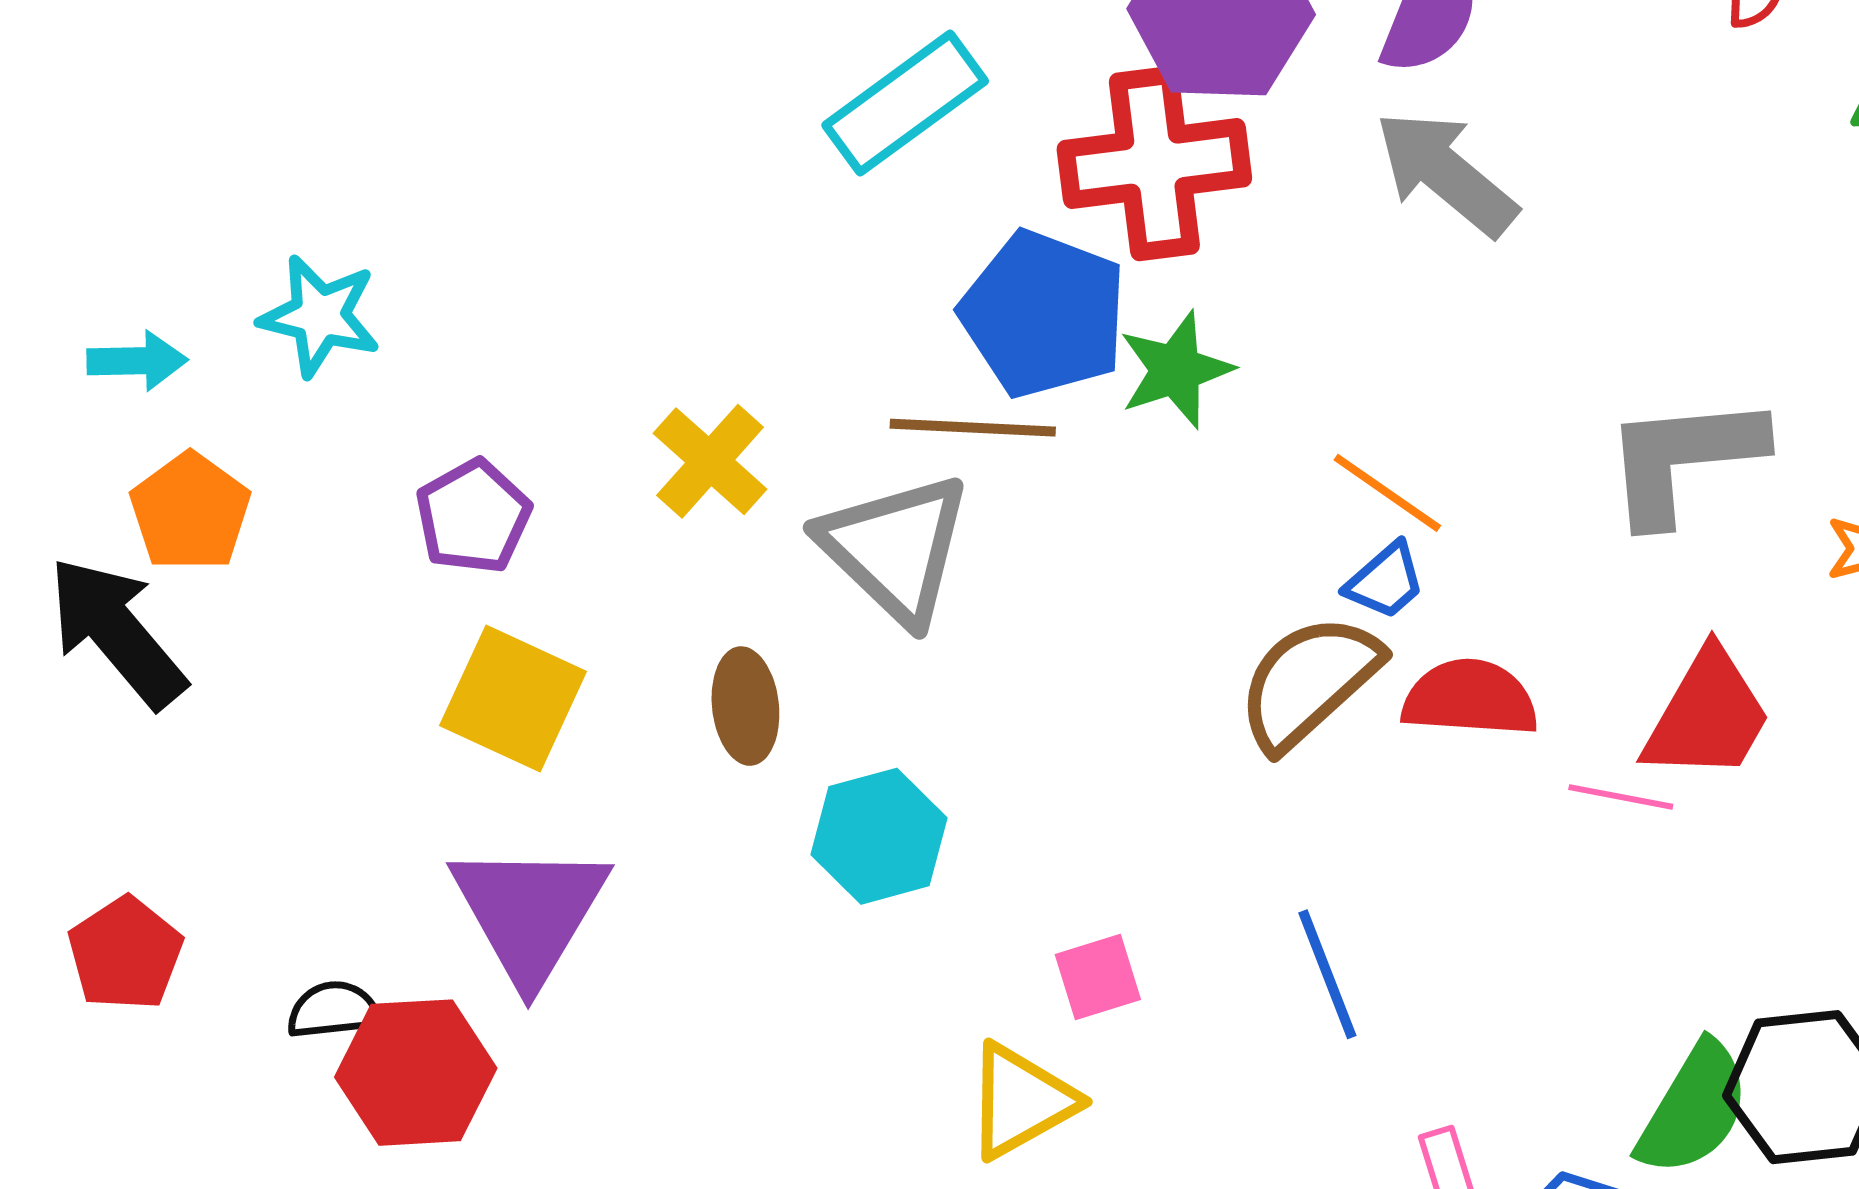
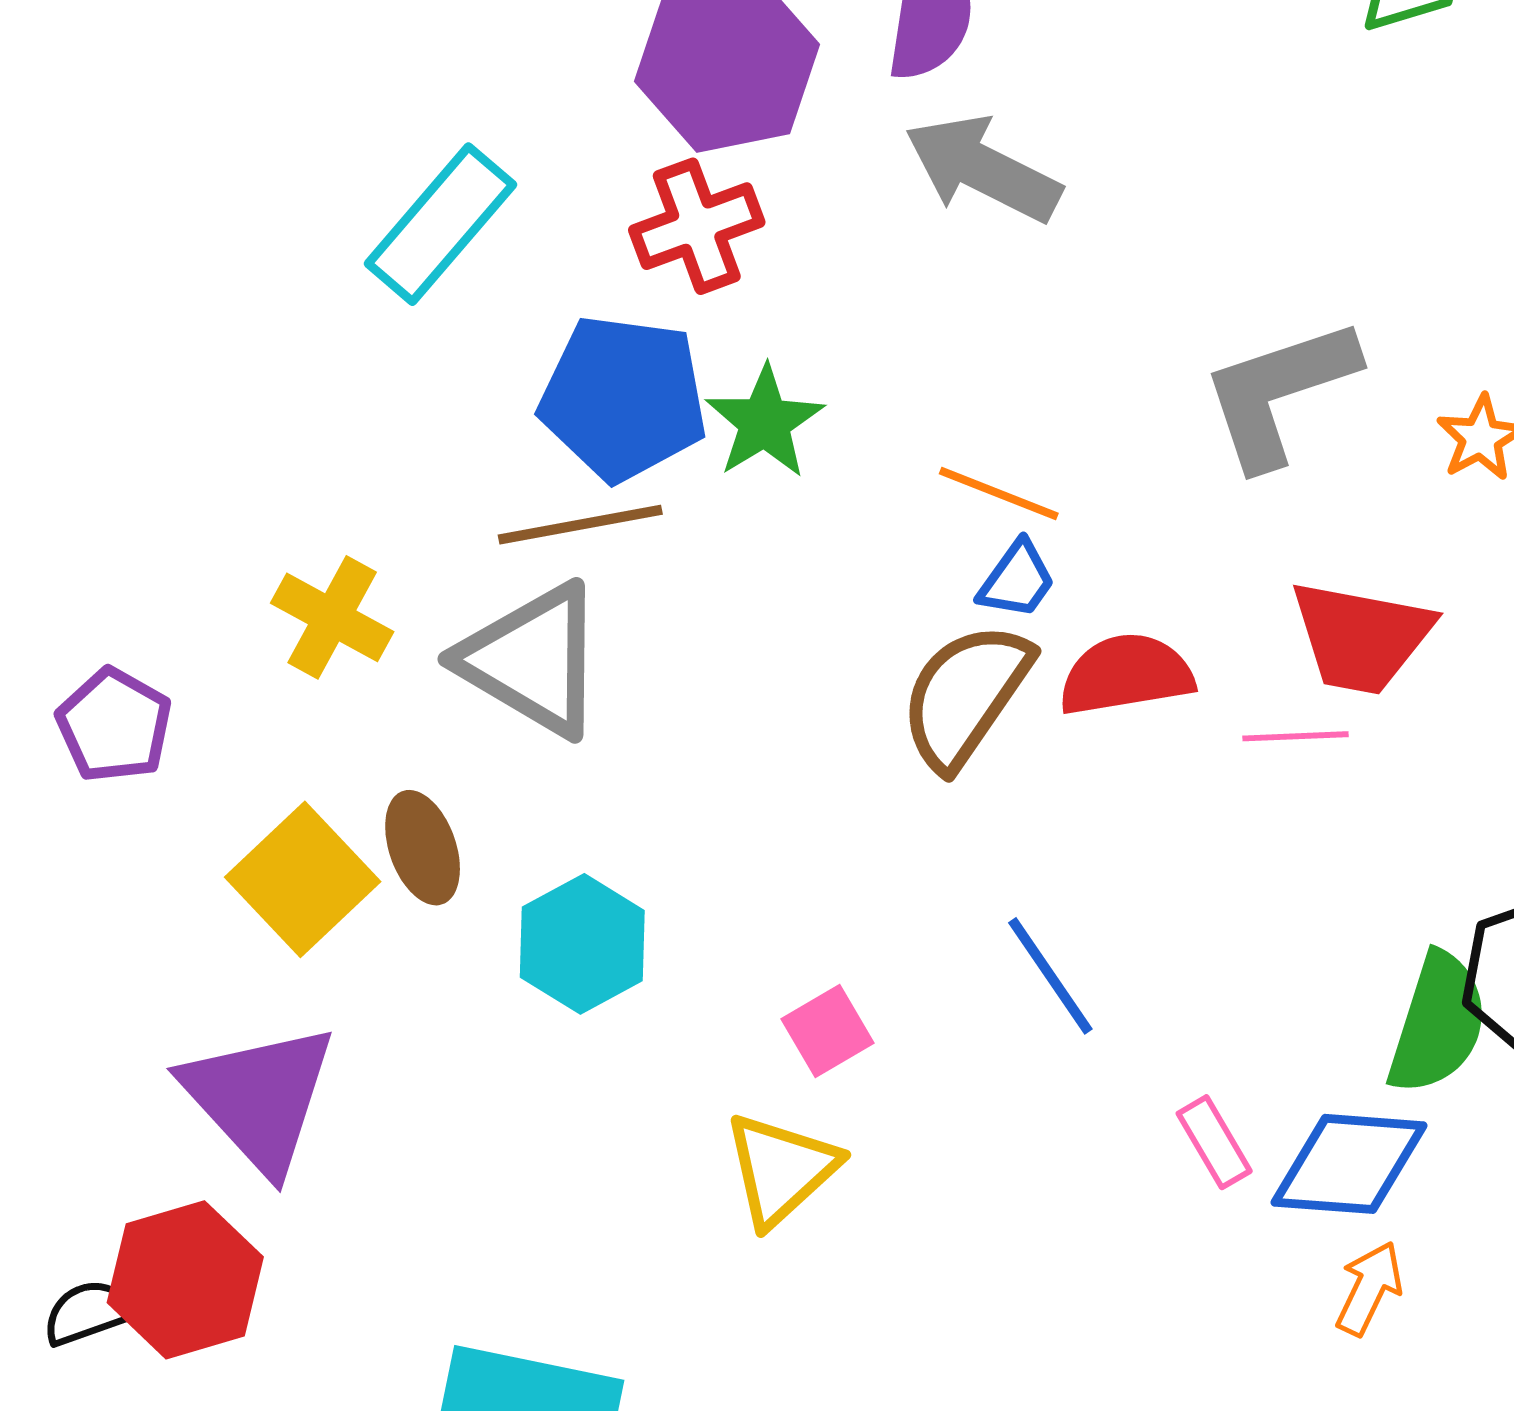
red cross: (1154, 164) -> (697, 226), size x0.7
yellow square: (513, 699) -> (303, 879), moved, turned 35
red trapezoid: (1707, 715) -> (1361, 637), turned 84
black semicircle: (334, 1010) -> (89, 1313), moved

